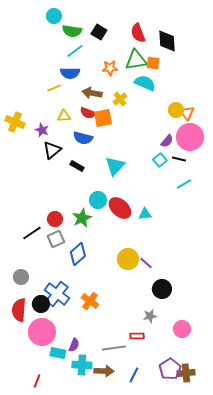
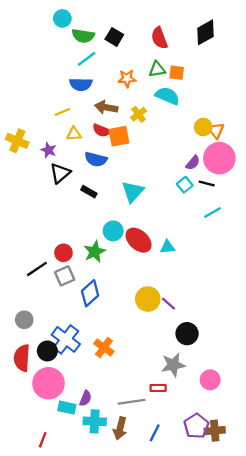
black diamond: (167, 41) -> (206, 32), moved, turned 65
green triangle: (136, 60) -> (157, 69), size x0.7
yellow line: (54, 88) -> (62, 112), moved
gray star: (150, 316) -> (173, 365), size x1.5
brown arrow: (104, 371) -> (120, 428), turned 102

